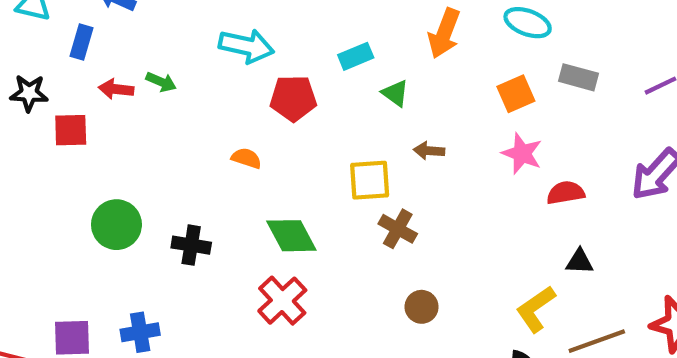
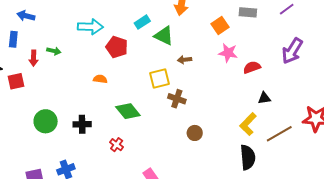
red arrow: (116, 89) -> (34, 58), turned -84
green triangle: (395, 93) -> (164, 36), size x1.5
red pentagon: (293, 98) -> (117, 47), turned 30
red cross: (282, 301) -> (117, 145), moved, size x0.6

